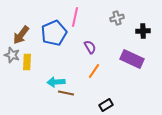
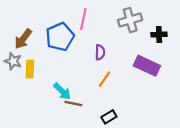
gray cross: (117, 18) -> (130, 20), size x1.5
purple semicircle: (90, 47) -> (100, 52), turned 32
cyan arrow: (56, 82) -> (62, 91), turned -132
black rectangle: (106, 105) -> (109, 117), moved

